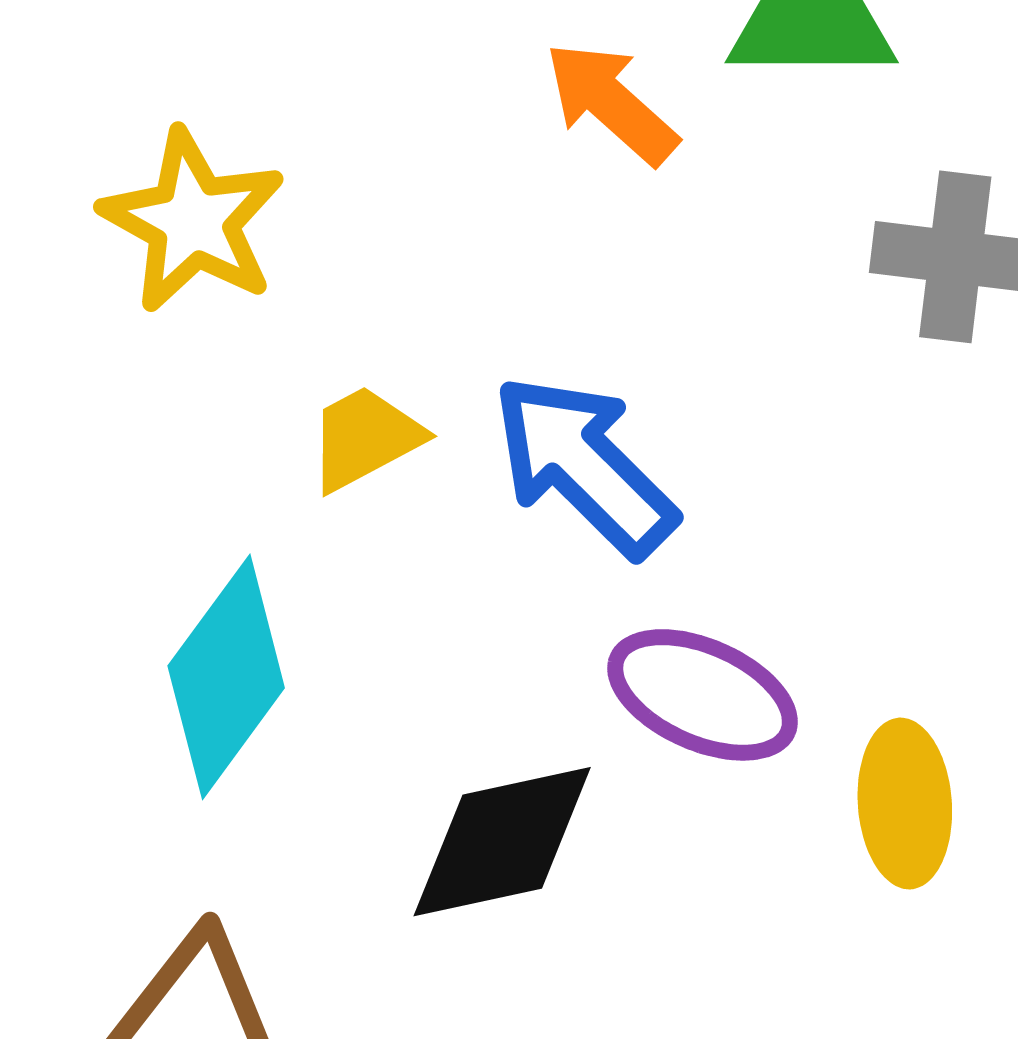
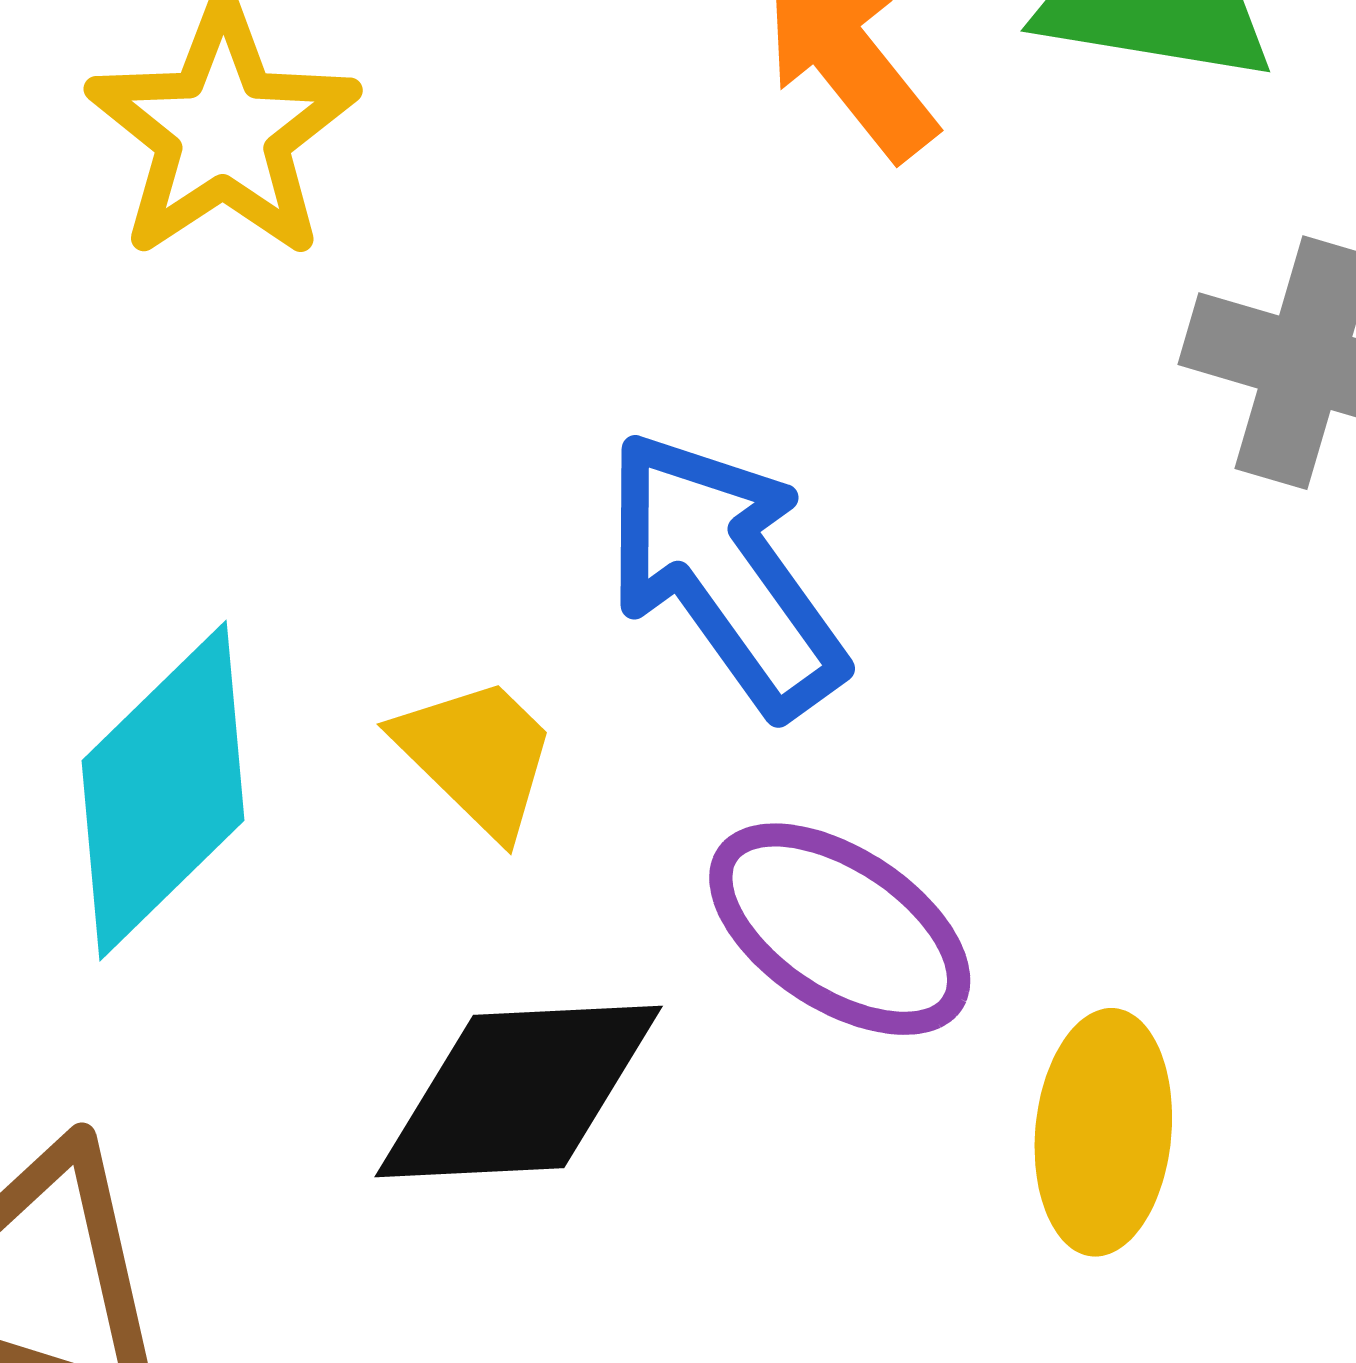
yellow trapezoid: (365, 438) -> (477, 756), moved, turned 63

